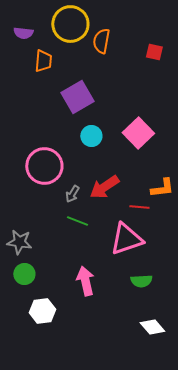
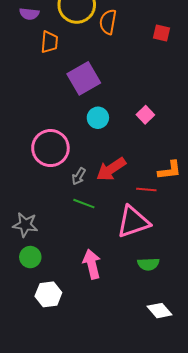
pink square: (138, 133) -> (145, 115), size x0.6

